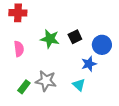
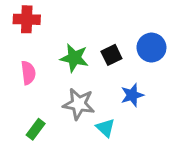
blue circle: (102, 45) -> (151, 48), moved
gray star: (46, 81) -> (79, 104), moved
cyan triangle: (79, 85) -> (105, 128), moved

